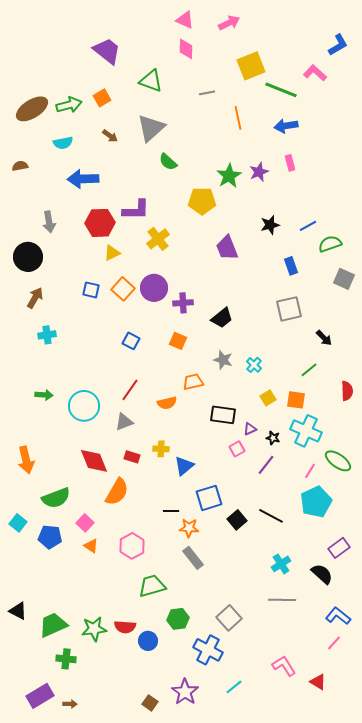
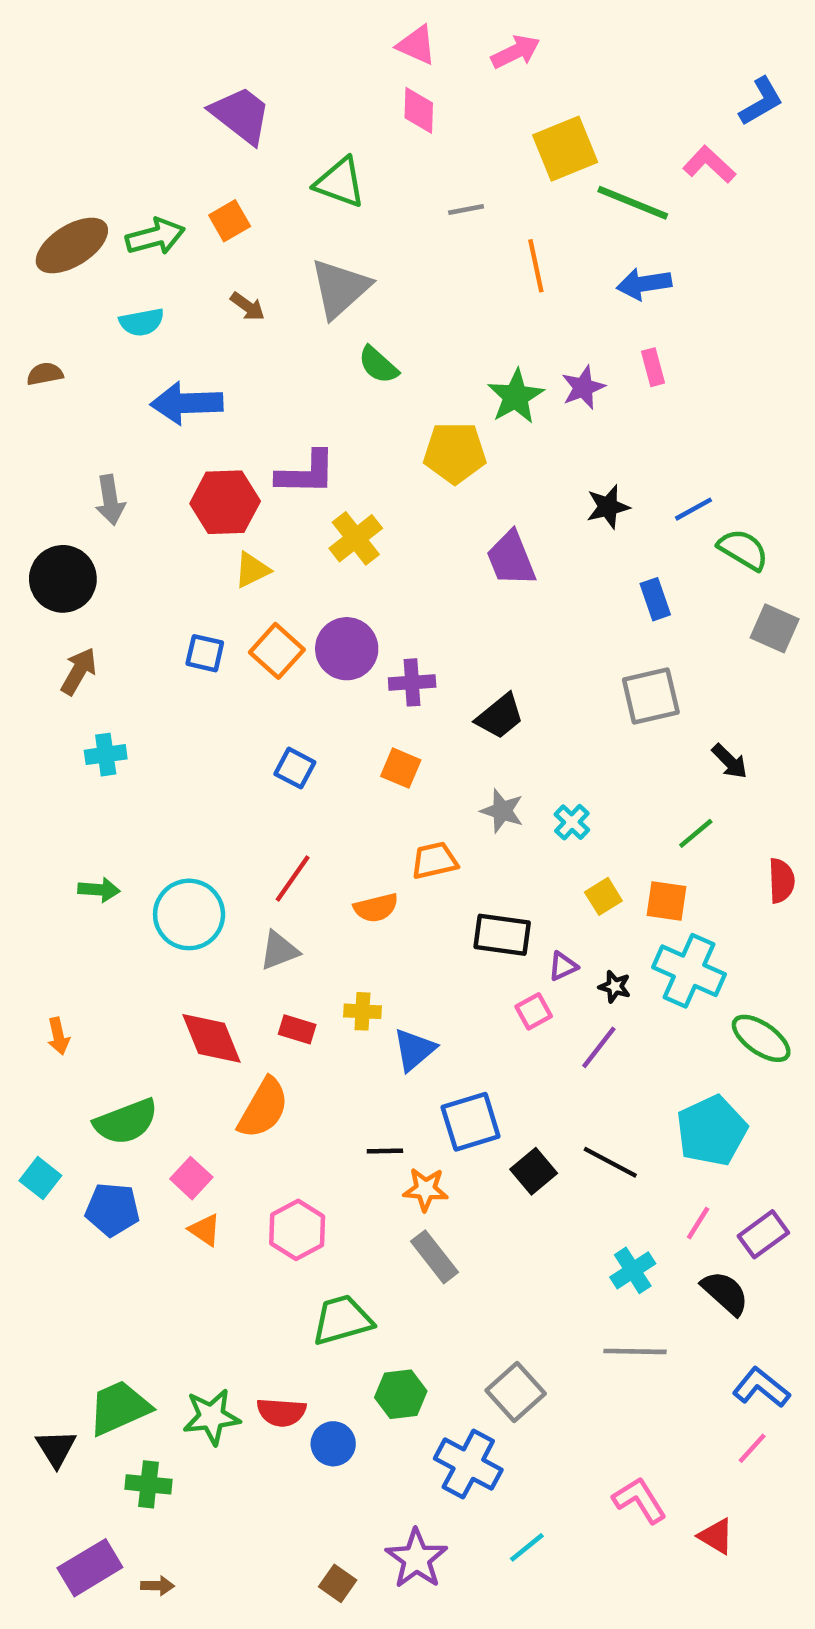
green semicircle: (330, 244) -> (743, 550), turned 50
orange arrow: (26, 460) -> (58, 1036), size x0.6
pink line: (310, 471) -> (698, 1223), moved
black triangle: (18, 611) -> (56, 1448), moved, turned 30

